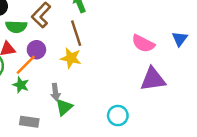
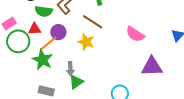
brown line: (76, 33) -> (93, 22), turned -45
pink semicircle: (143, 44) -> (135, 34), moved
green star: (21, 85) -> (42, 60), size x1.5

